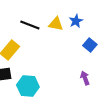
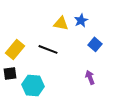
black line: (30, 25) -> (48, 49), moved

